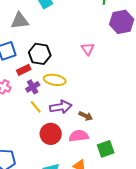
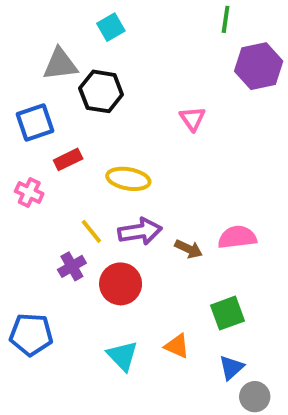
black hexagon: (40, 54) -> (101, 91), moved
purple cross: (33, 87) -> (72, 266), moved
pink semicircle: (79, 136) -> (237, 237), moved

